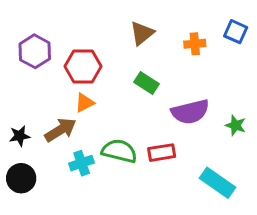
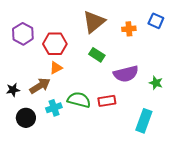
brown triangle: (142, 33) -> (94, 22), size x1.4
black circle: (21, 178) -> (26, 118), moved
cyan rectangle: (217, 183) -> (144, 121), turned 75

